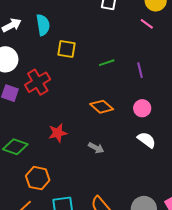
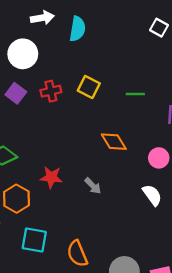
yellow square: (66, 49) -> (89, 87), moved
red cross: (38, 82) -> (51, 91), size x0.7
red star: (58, 133) -> (51, 177), moved

